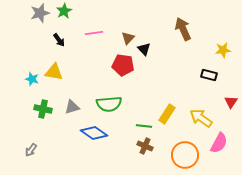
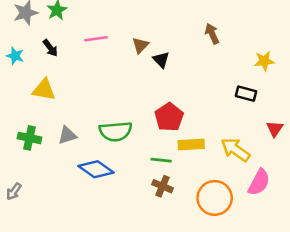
brown arrow: (183, 29) -> (212, 34), size x0.7
red pentagon: (123, 65) -> (169, 117), moved, turned 30
cyan star: (32, 79) -> (15, 56), moved
yellow rectangle: (167, 114) -> (191, 144), turned 54

